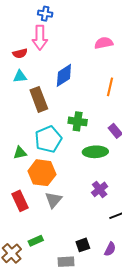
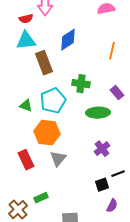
cyan triangle: (20, 76) -> (26, 41), size x1.5
green triangle: (20, 153) -> (26, 106), moved, turned 32
black square: (83, 245) -> (102, 185), moved

